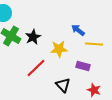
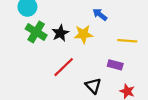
blue arrow: (78, 30) -> (100, 14), moved
yellow star: (59, 49) -> (83, 34), moved

